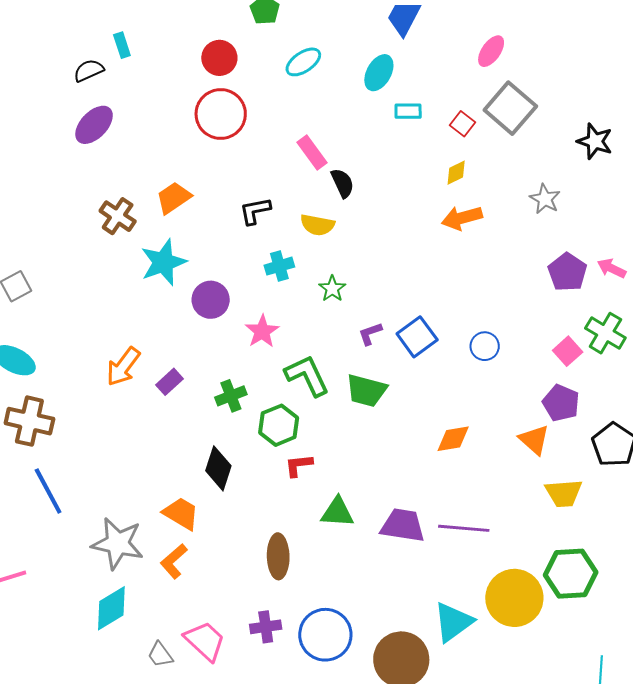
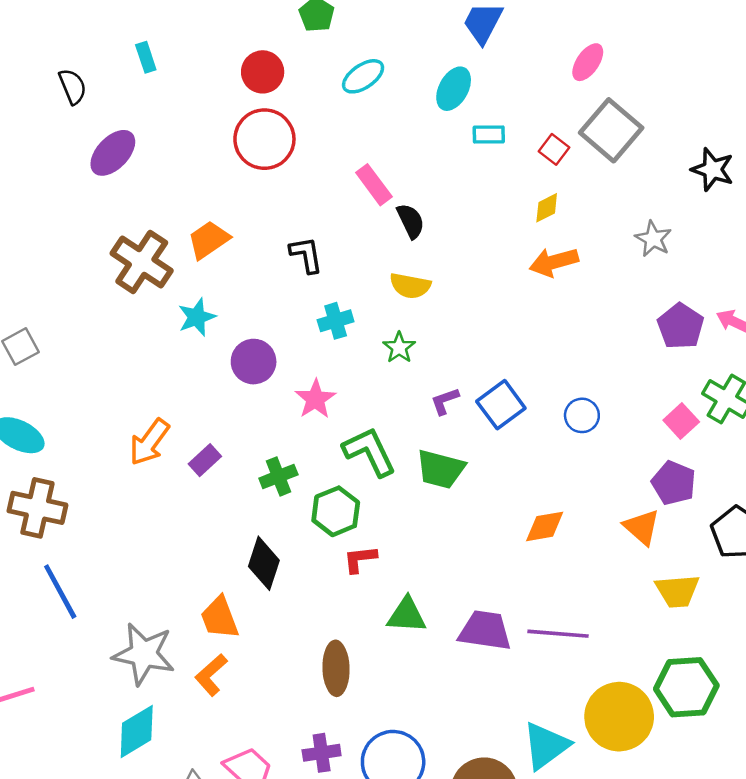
black semicircle: (89, 70) -> (73, 86), moved, turned 92
black L-shape: (255, 211) -> (306, 255), turned 92
brown cross: (118, 216) -> (142, 262), size x1.4
yellow semicircle: (317, 225) -> (410, 286), moved
cyan star: (163, 262) -> (197, 317), size x0.7
orange trapezoid: (181, 514) -> (220, 618), turned -141

